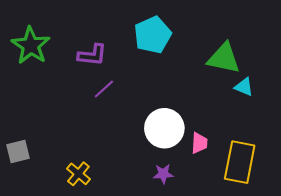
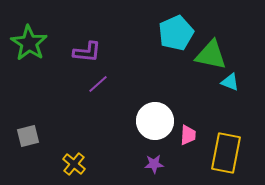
cyan pentagon: (153, 35) -> (176, 33), moved
gray square: (18, 152) -> (28, 136), moved

